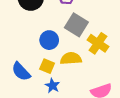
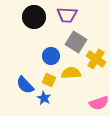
blue star: (52, 86) -> (44, 98), moved

